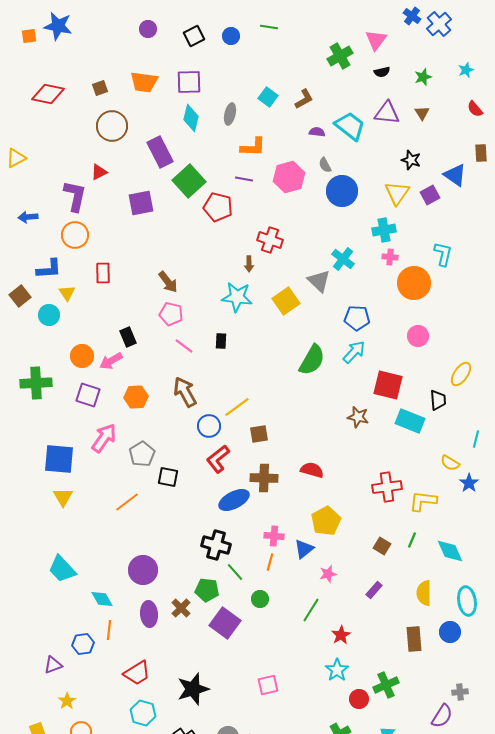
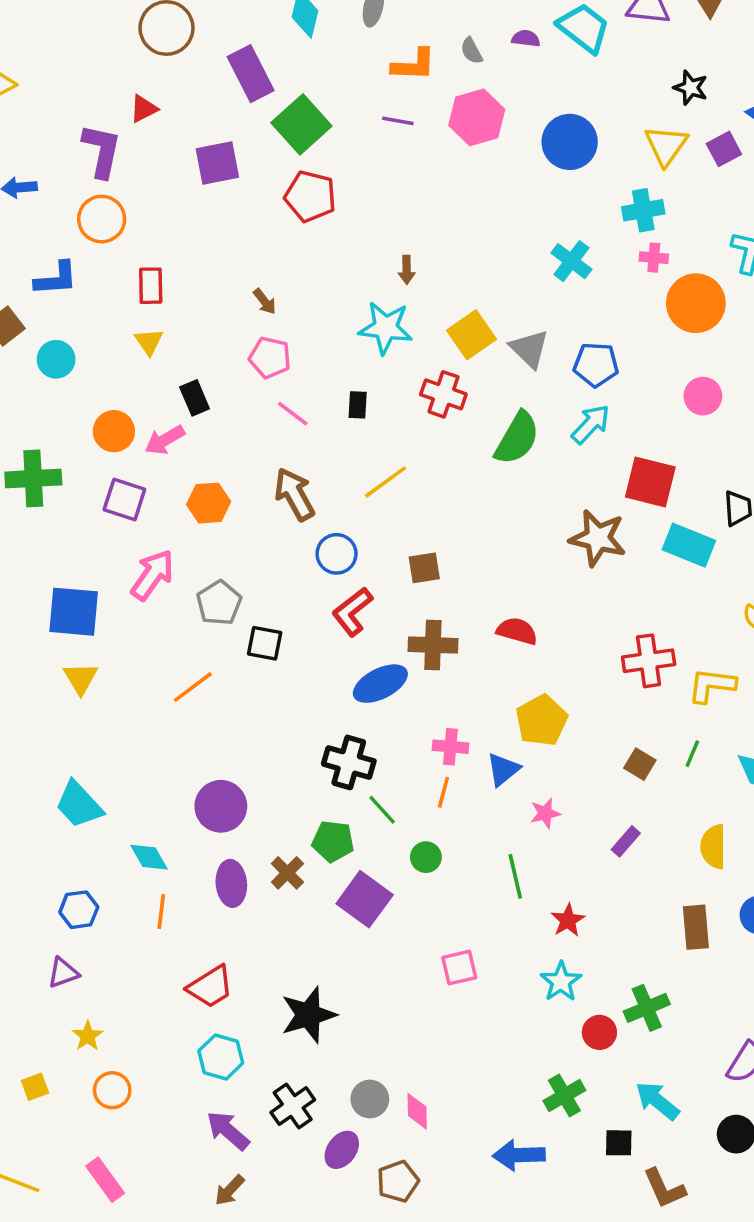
gray semicircle: (325, 165) -> (471, 51), moved
red pentagon: (218, 207) -> (310, 196), moved
red cross: (270, 240) -> (443, 394), moved
gray triangle: (319, 281) -> (529, 349), moved
brown arrow: (168, 282) -> (265, 301), size x0.7
yellow triangle: (67, 293) -> (149, 342), moved
yellow line: (237, 407) -> (386, 482), moved
brown star: (358, 417) -> (598, 538), size x1.5
green line: (311, 610) -> (515, 876), turned -45
blue hexagon: (83, 644) -> (79, 910), moved
pink square: (268, 685) -> (459, 968), moved

